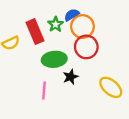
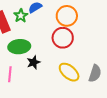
orange circle: (83, 26) -> (67, 16), moved
red circle: (86, 47) -> (63, 38), moved

